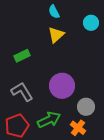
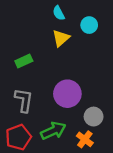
cyan circle: (91, 23) -> (89, 25), moved
gray L-shape: (22, 92) -> (24, 100), turned 40

